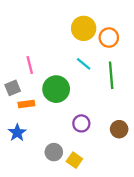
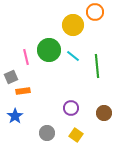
orange circle: (109, 38) -> (95, 12), moved
green circle: (56, 89) -> (49, 50), moved
yellow square: (74, 160) -> (76, 135), moved

